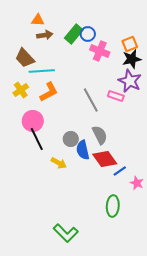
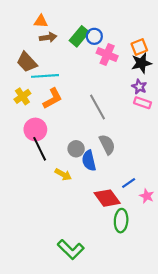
purple star: (130, 81) -> (139, 87), size x0.6
pink rectangle: (116, 96) -> (142, 103), moved
red diamond: (105, 159) -> (107, 198), moved

